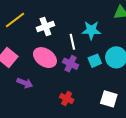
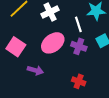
pink ellipse: (45, 58) -> (53, 43), turned -65

